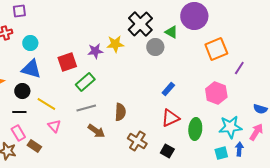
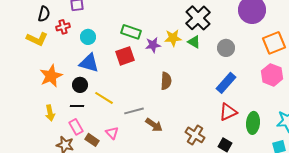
green triangle: (171, 32) -> (194, 42), moved
gray circle: (155, 47) -> (226, 48), moved
green rectangle: (85, 82) -> (131, 32), moved, turned 60
blue rectangle: (168, 89) -> (226, 83), size x1.5
pink hexagon: (216, 93) -> (272, 75), moved
gray line: (86, 108) -> (134, 111), moved
brown semicircle: (120, 112) -> (166, 81), moved
pink triangle: (54, 126) -> (112, 133), moved

